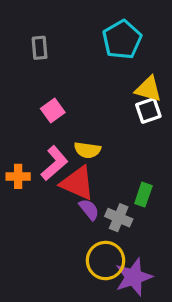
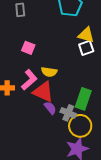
pink square: (53, 110) -> (28, 48), turned -32
green rectangle: (143, 195) -> (83, 99), size x1.5
yellow circle: (106, 261) -> (80, 126), moved

